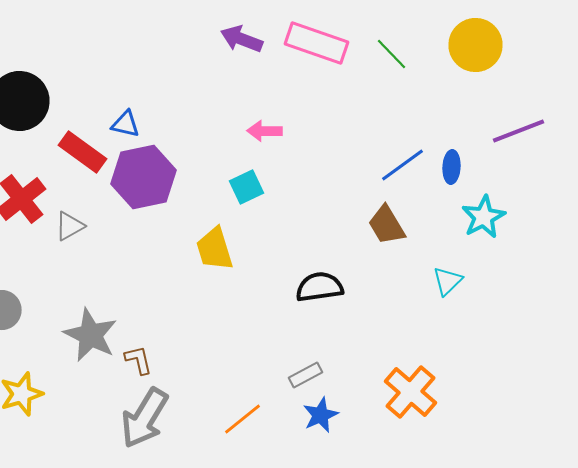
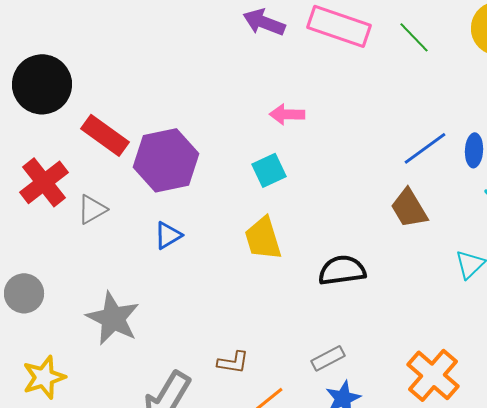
blue triangle: (126, 124) -> (168, 235), moved, turned -44
yellow trapezoid: (214, 249) -> (263, 238), moved
brown L-shape: (138, 360) -> (233, 362), moved, turned 112

